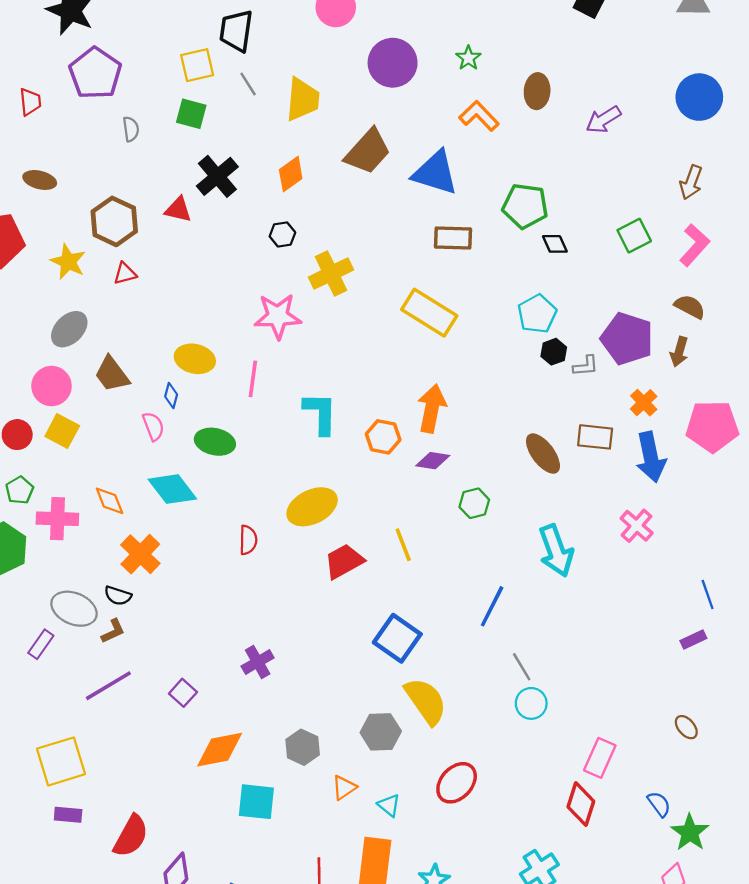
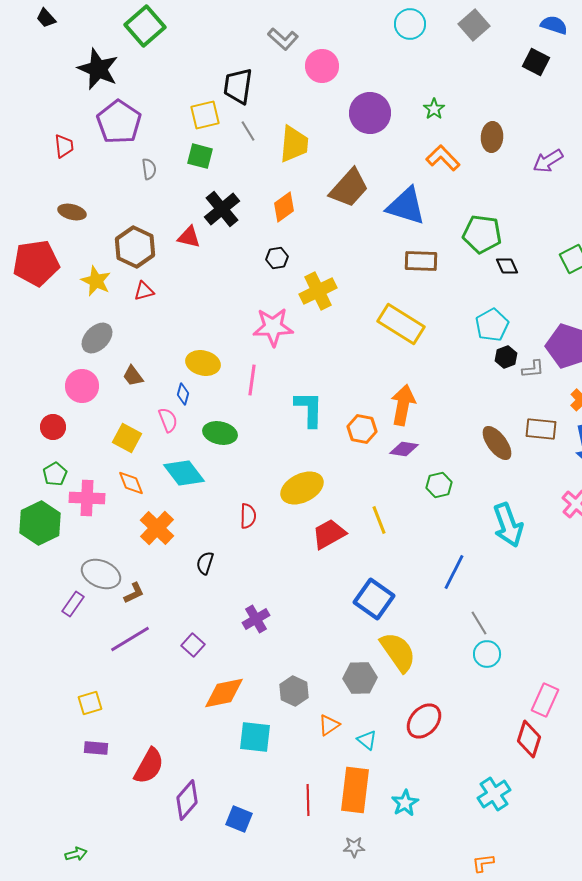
brown trapezoid: (112, 374) -> (133, 376), size x0.7
yellow square: (62, 431) -> (127, 438), moved
black semicircle: (118, 596) -> (205, 563), moved, turned 90
yellow square: (61, 761) -> (90, 703), size x0.6

